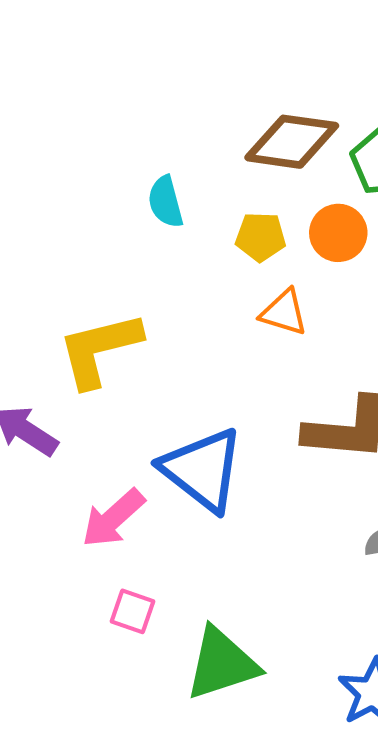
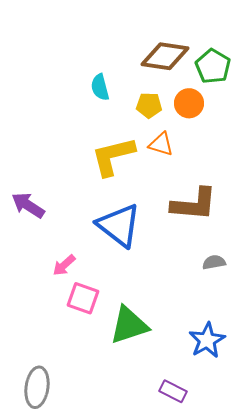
yellow L-shape: (100, 349) -> (113, 156), moved
pink arrow: (113, 518) -> (64, 265), moved, size x0.7
pink square: (133, 611) -> (83, 298), size x1.4

